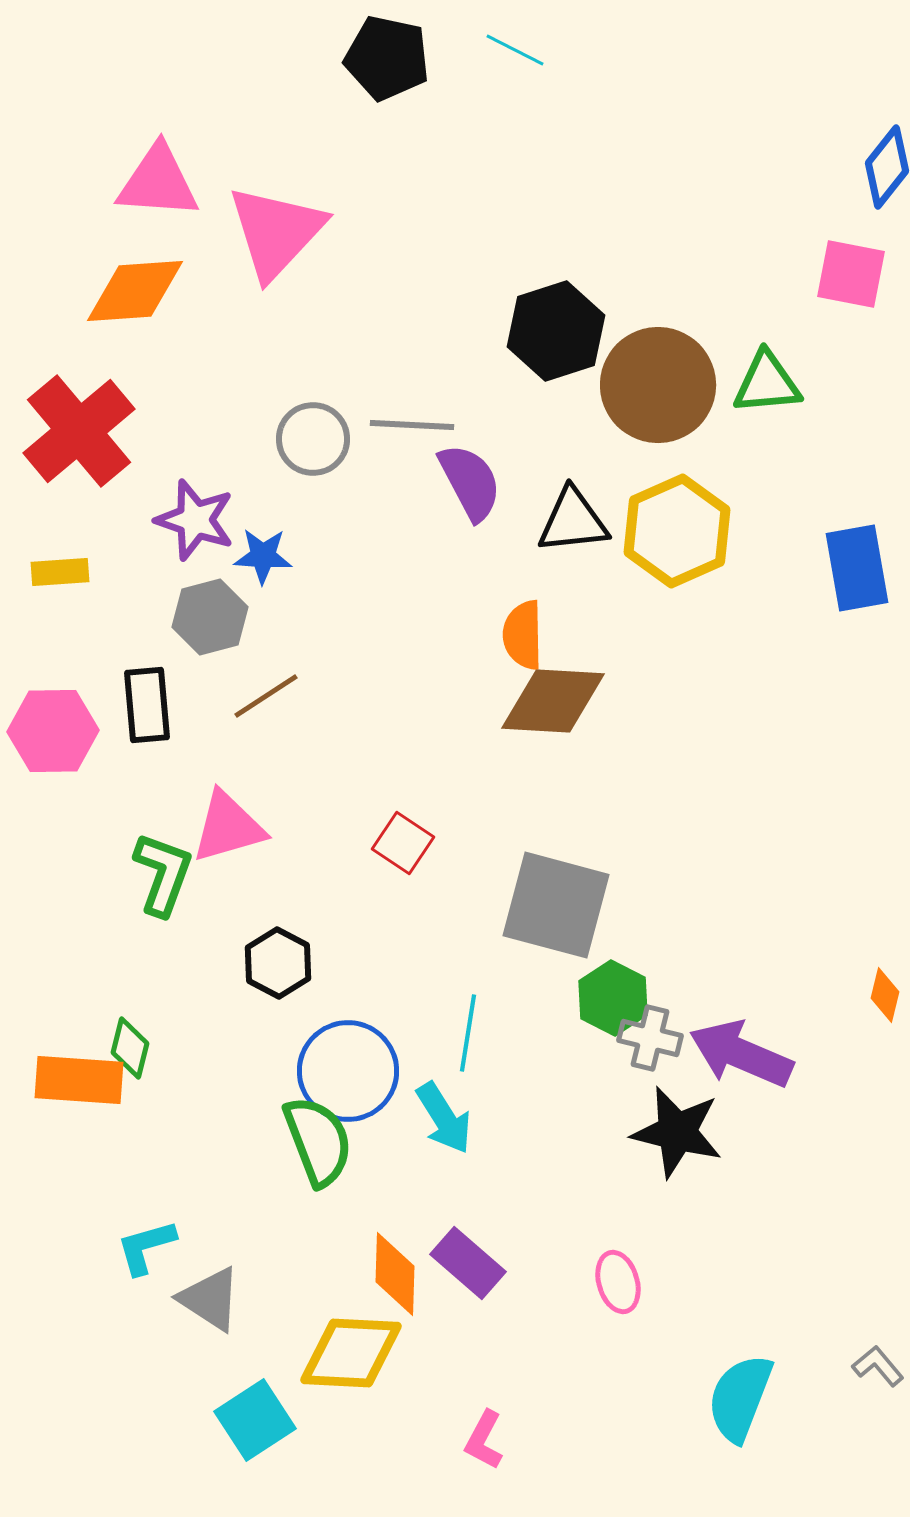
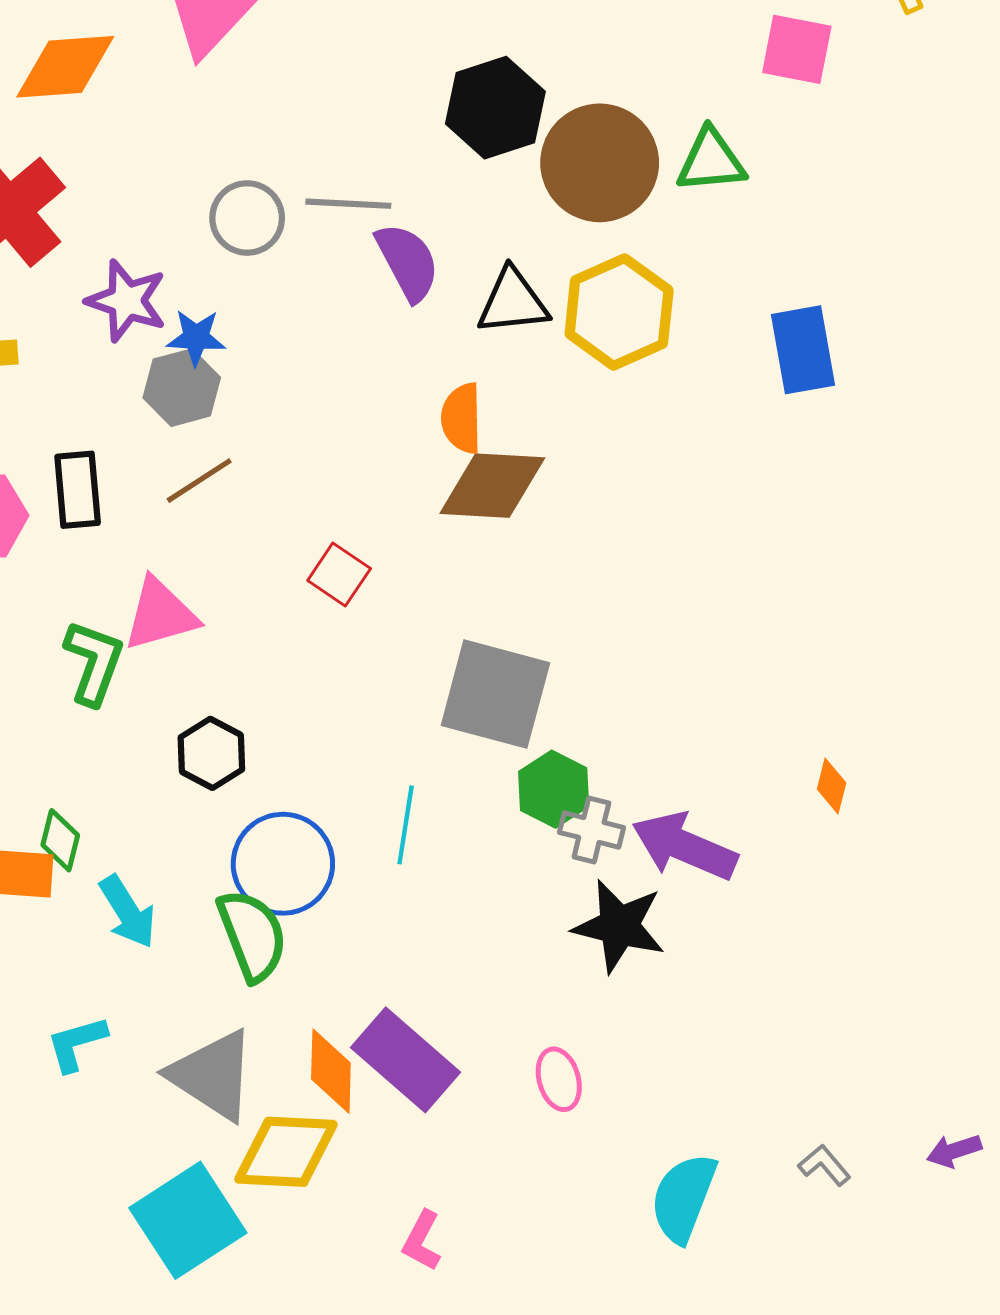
gray hexagon: (210, 617) -> (182, 388), moved
red square: (403, 843) -> (339, 575), moved
cyan arrow: (444, 1118) -> (128, 912), moved
purple rectangle: (468, 1263) -> (406, 1060), size x1.4
gray triangle: (210, 1299) -> (212, 1075), moved, size x1.4
cyan square: (255, 1420) -> (188, 1220), size x1.4

